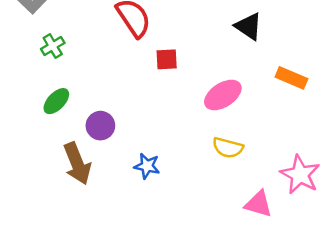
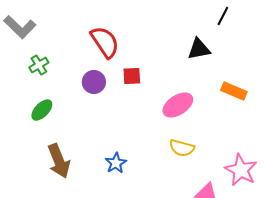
black triangle: (249, 26) -> (199, 49), turned -45
purple circle: (100, 126) -> (94, 82), moved
blue star: (147, 166) -> (116, 163), turned 30

